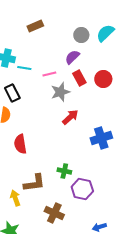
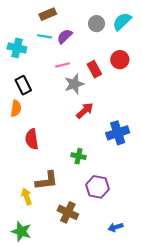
purple semicircle: (72, 57) -> (65, 36), moved
cyan line: (24, 68) -> (45, 36), moved
red circle: (103, 79) -> (120, 60), moved
green cross: (64, 171) -> (78, 156), moved

